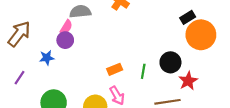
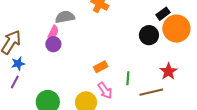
blue star: (47, 58) -> (18, 64), moved
black circle: (170, 62) -> (149, 35), moved
green line: (143, 71) -> (128, 78), moved

